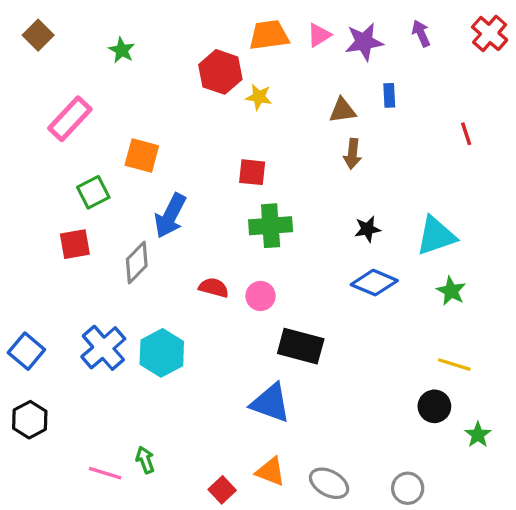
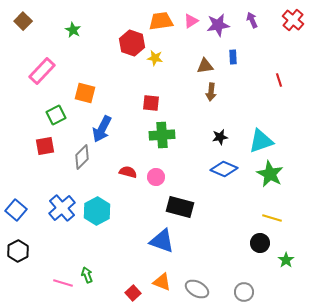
green star: (451, 291) -> (270, 174), size x1.5

